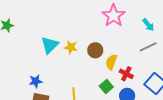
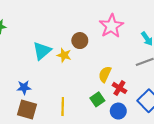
brown circle: (95, 50) -> (80, 41), moved

